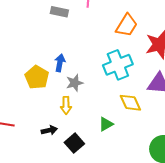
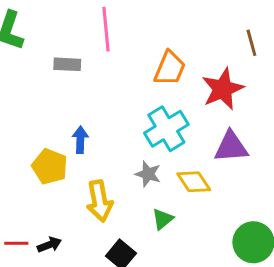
gray star: (75, 83) -> (148, 174), moved, turned -30
yellow arrow: (66, 105) -> (99, 201), size x1.5
black arrow: (49, 130) -> (49, 245), moved

